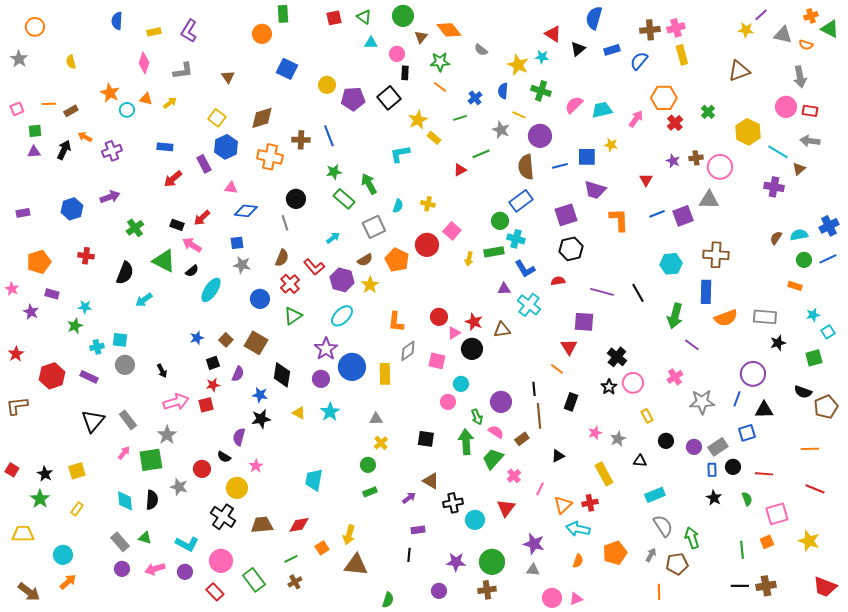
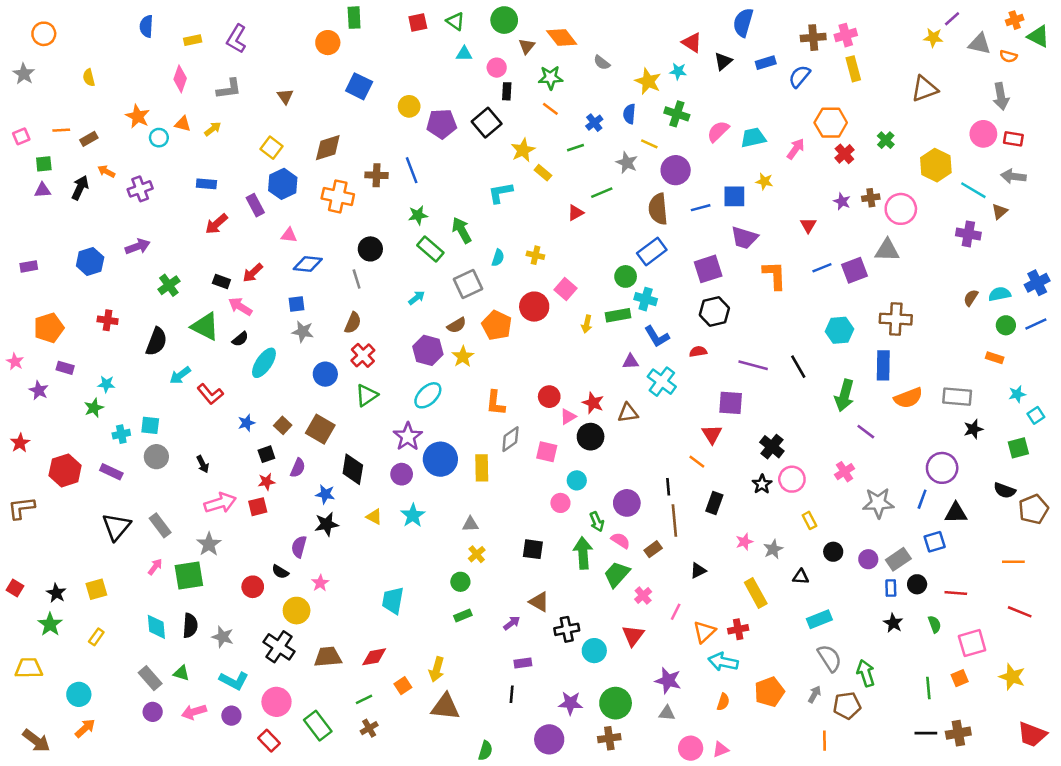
red L-shape: (314, 267) -> (210, 394), moved
gray star: (179, 487) -> (223, 637), moved
purple circle: (439, 591) -> (549, 739), size x1.5

